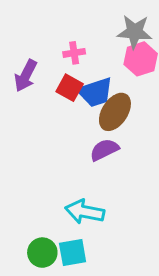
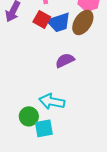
brown ellipse: (115, 112) -> (83, 22), moved
green circle: (42, 253) -> (29, 116), moved

